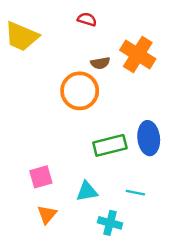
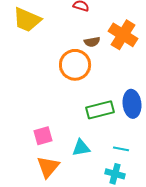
orange triangle: (47, 214) -> (48, 167), size x1.4
cyan cross: (110, 223) -> (115, 174), moved

